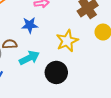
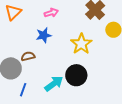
cyan arrow: (29, 58) -> (54, 84), moved

